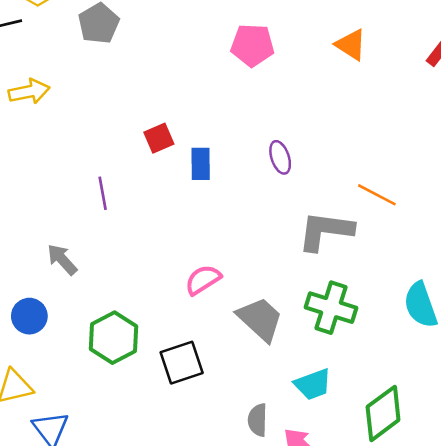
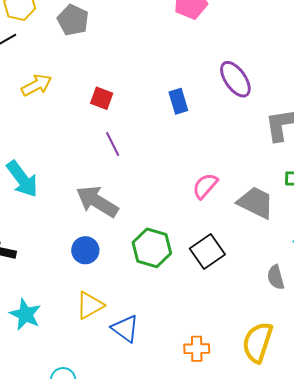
red square: (159, 138) -> (102, 98), moved, turned -30
purple ellipse: (280, 157) -> (235, 79), size x1.5
gray arrow: (62, 259) -> (97, 202), size x1.6

